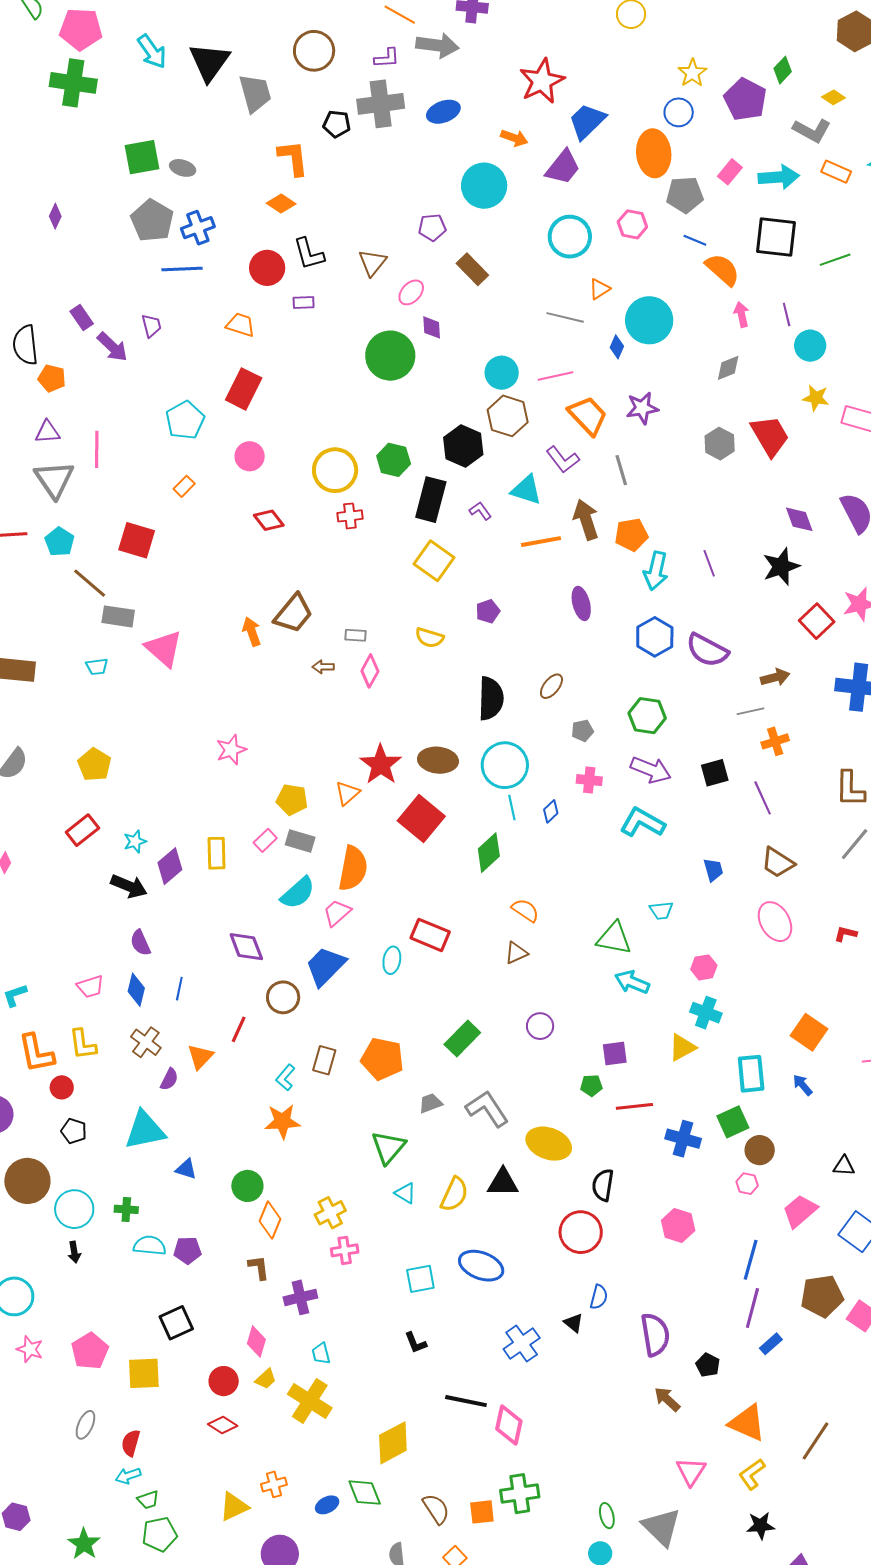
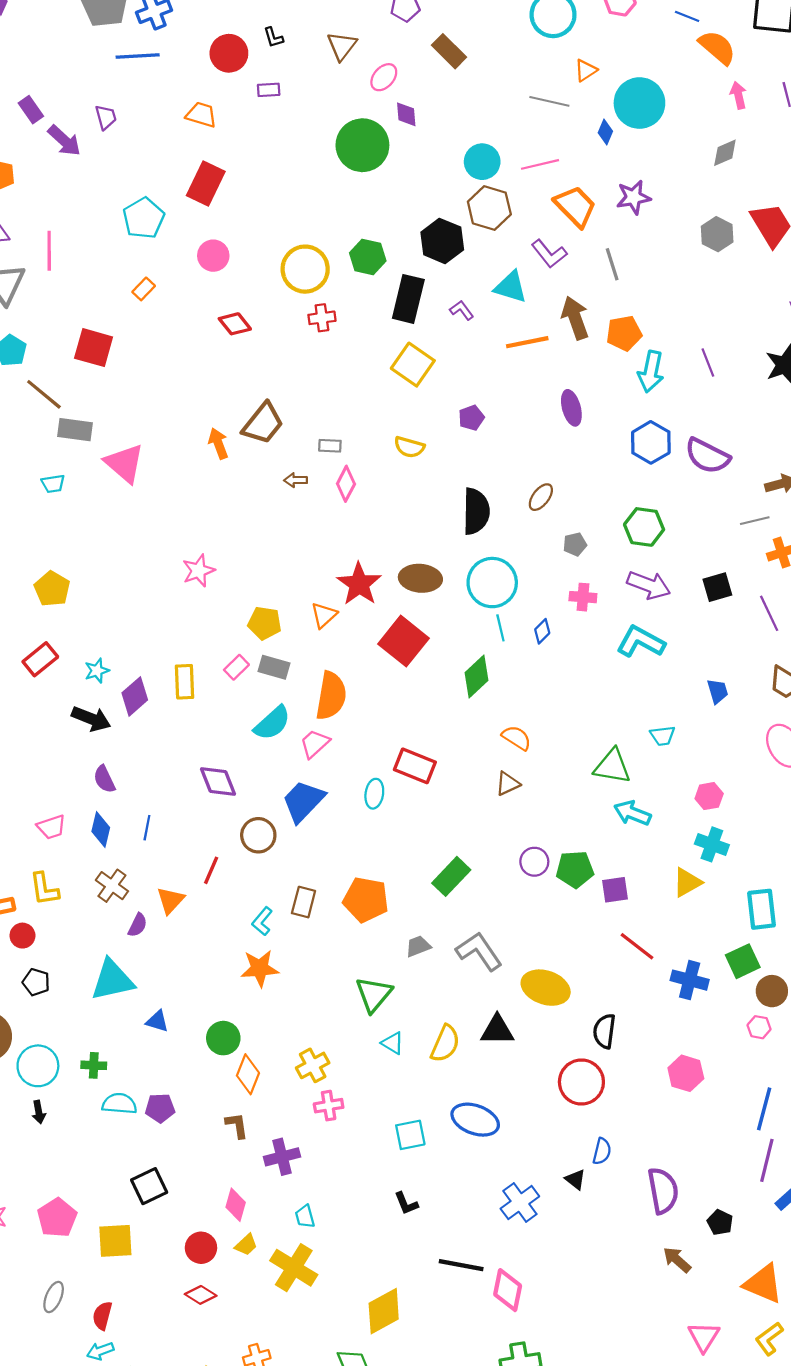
black L-shape: (309, 254) -> (273, 37), size x0.6
green pentagon: (591, 1085) -> (575, 869), moved, size x1.6
red line: (634, 1106) -> (637, 946), turned 45

